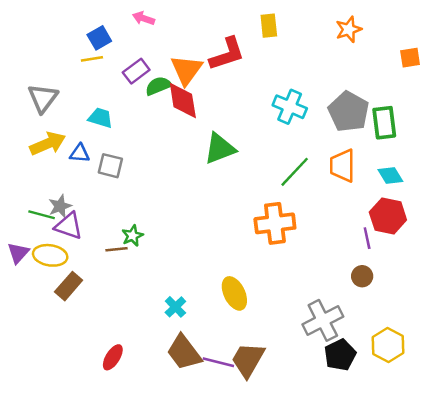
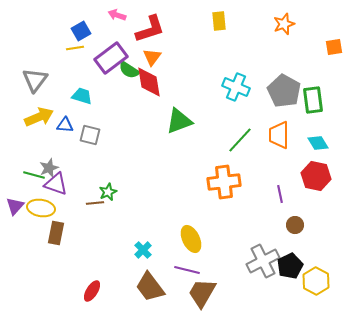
red L-shape: (227, 54) -> (150, 29), moved
orange triangle: (186, 70) -> (152, 57), size x0.7
purple rectangle: (136, 71) -> (111, 58), size x1.5
green semicircle: (158, 86) -> (129, 70), turned -125
purple line: (367, 238) -> (280, 194), moved
brown rectangle: (69, 286) -> (56, 233), turned -30
black pentagon: (340, 355) -> (290, 266), moved
purple line: (218, 362) -> (187, 270), moved

